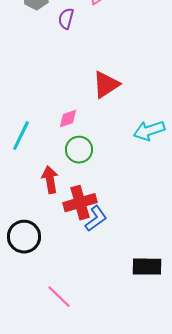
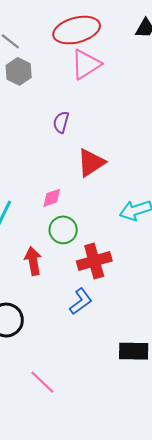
purple semicircle: (66, 19) -> (61, 122), moved
red cross: (80, 203) -> (94, 261), moved

